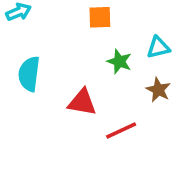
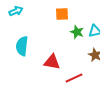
green star: (119, 62) -> (77, 32), moved

